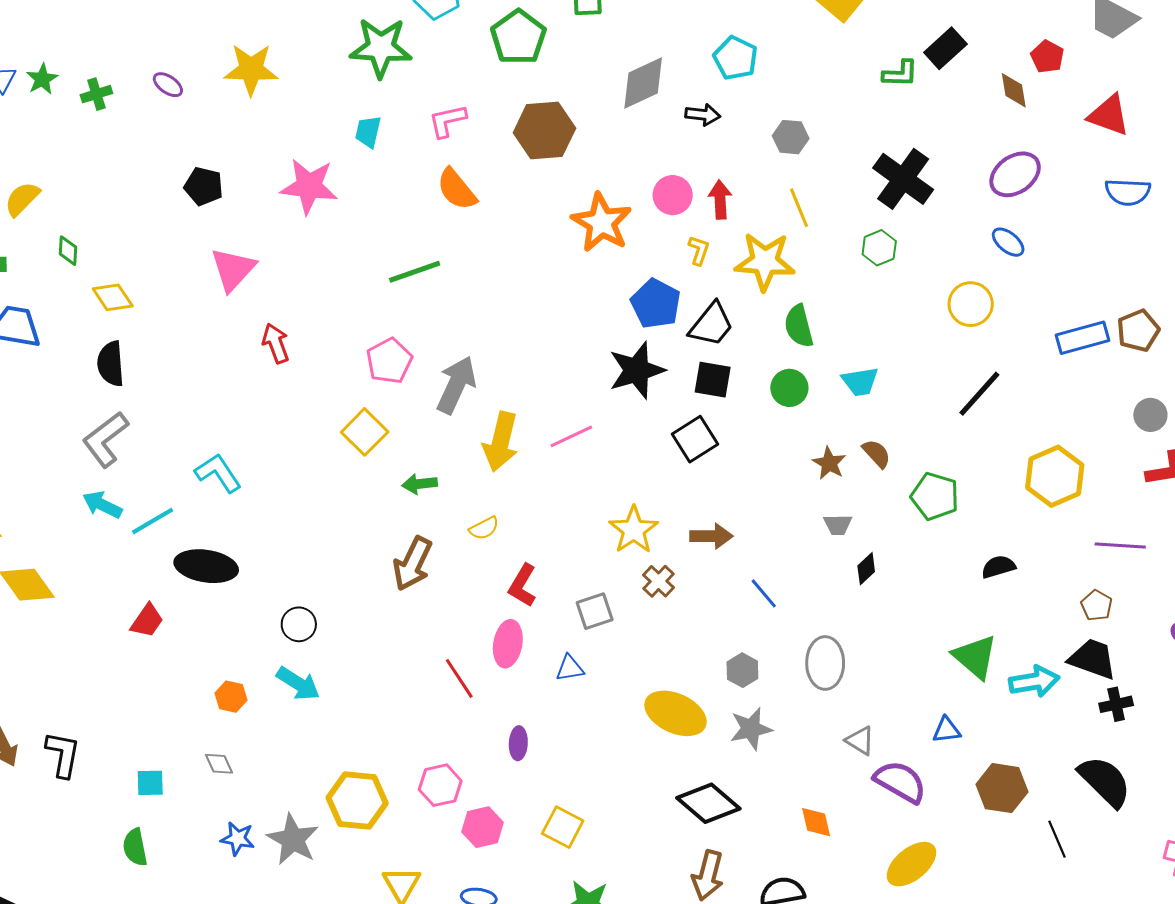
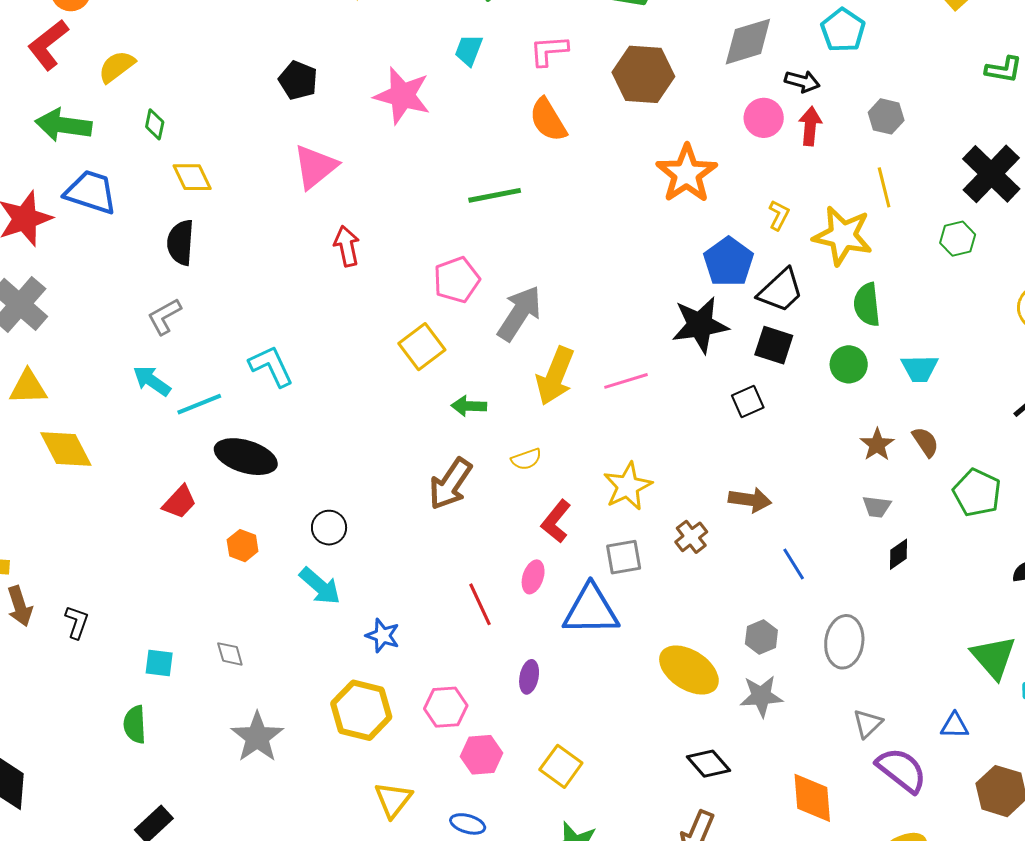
pink circle: (673, 195) -> (764, 118), moved
red arrow: (720, 200) -> (810, 126), moved
gray L-shape: (105, 439) -> (164, 317), size x0.7
black square: (695, 439) -> (748, 401), size x0.7
yellow star: (634, 530) -> (628, 486), moved
pink ellipse: (508, 644) -> (533, 577), size x0.7
blue triangle: (570, 668) -> (591, 610), size x2.0
orange hexagon: (231, 697) -> (243, 546), moved
gray triangle: (860, 741) -> (868, 724), turned 36
black L-shape: (63, 754) -> (77, 622), size x0.7
black diamond: (708, 803) -> (708, 764), size x0.7
orange diamond: (816, 822) -> (812, 798), size x1.5
blue star: (238, 839) -> (383, 636), moved
gray star: (293, 839) -> (257, 737), moved

